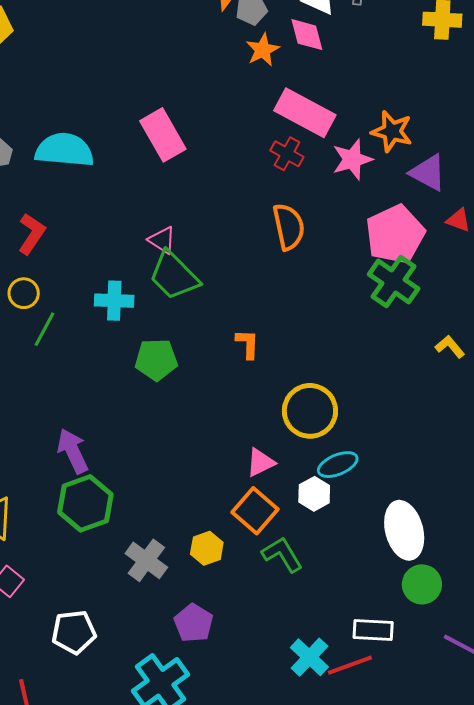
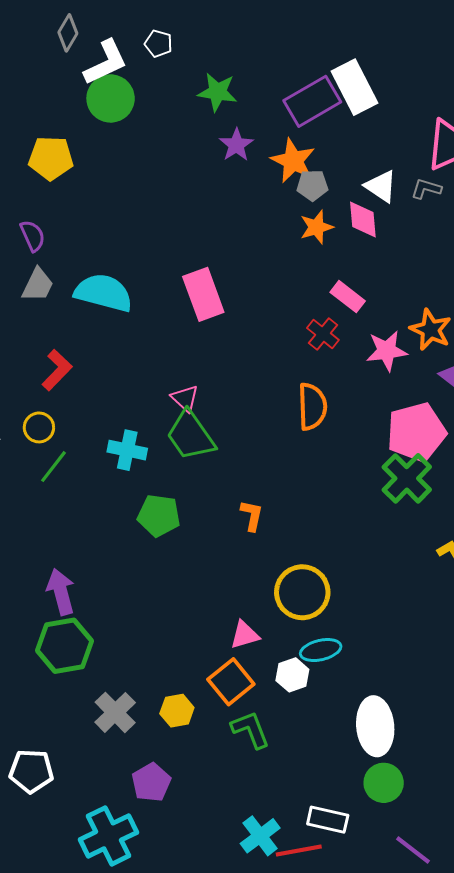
pink rectangle: (305, 113) -> (348, 297), size x0.6

